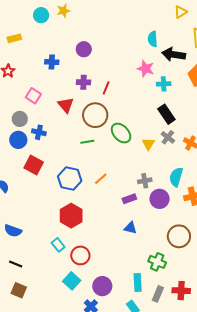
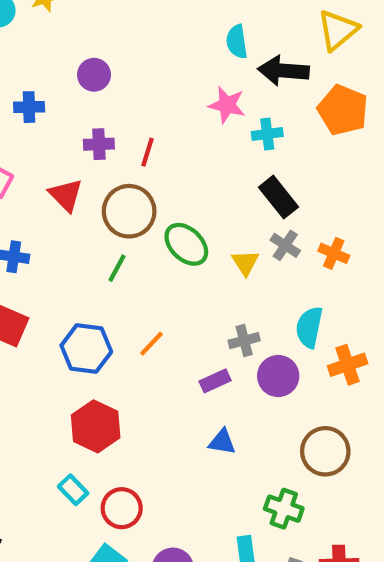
green line: (87, 142) -> (117, 268), turned -48

